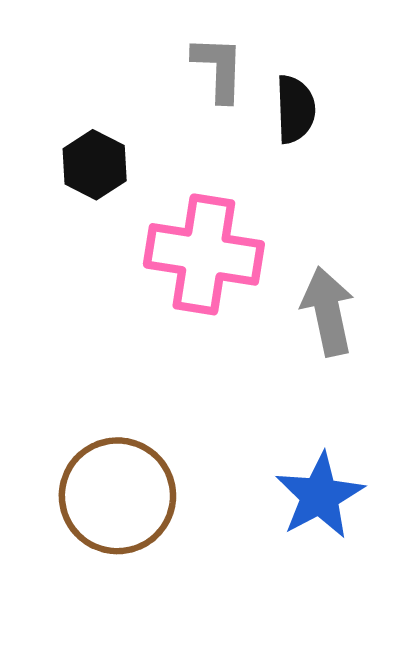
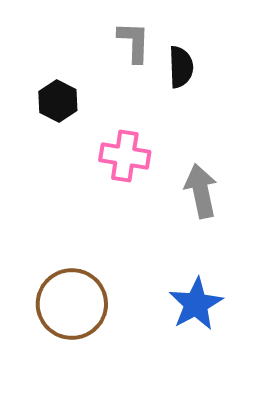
pink cross: (204, 254) -> (125, 156), size x0.7

